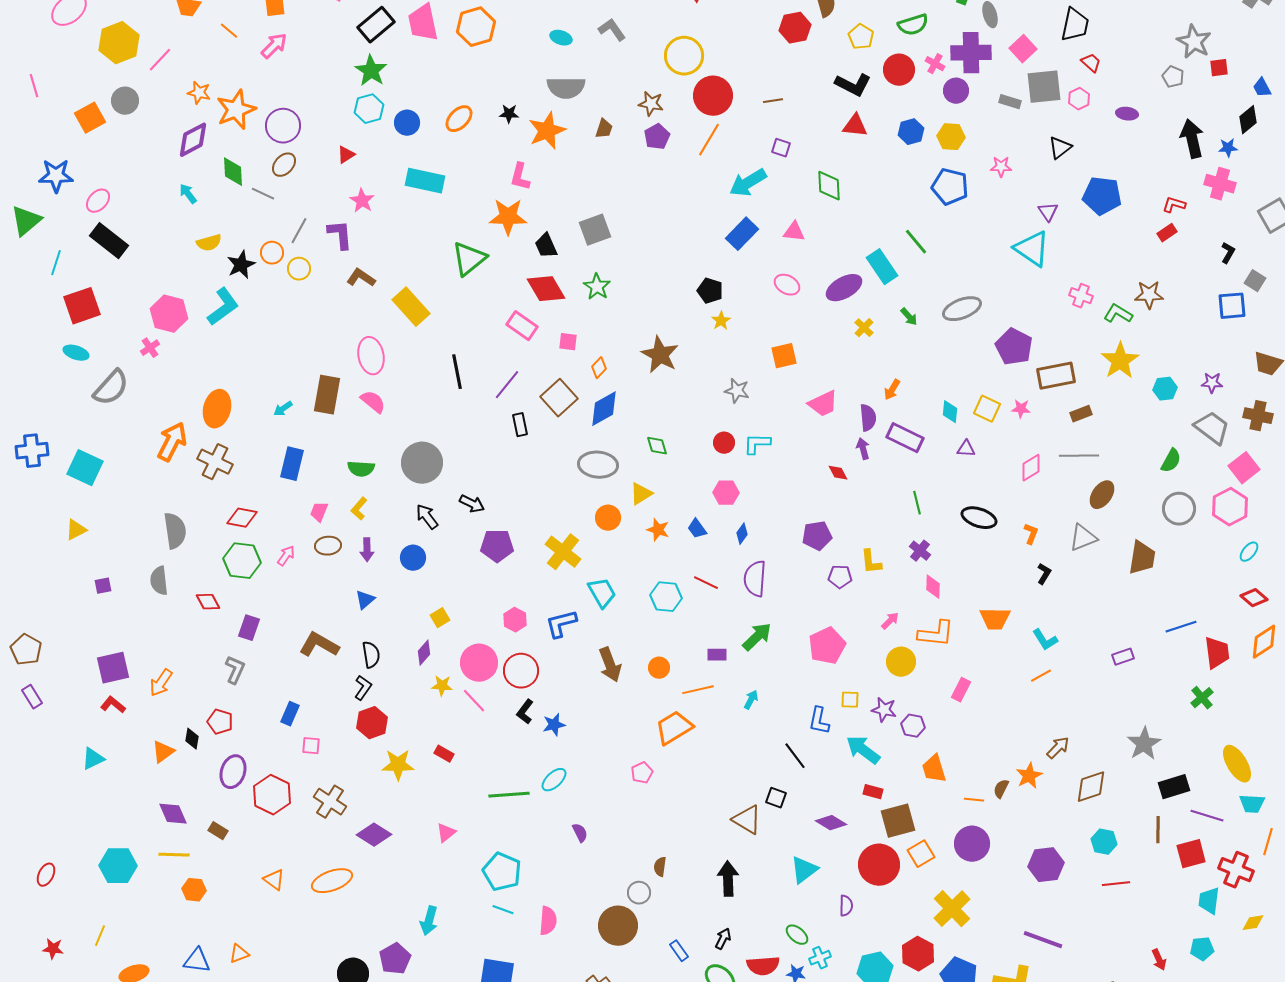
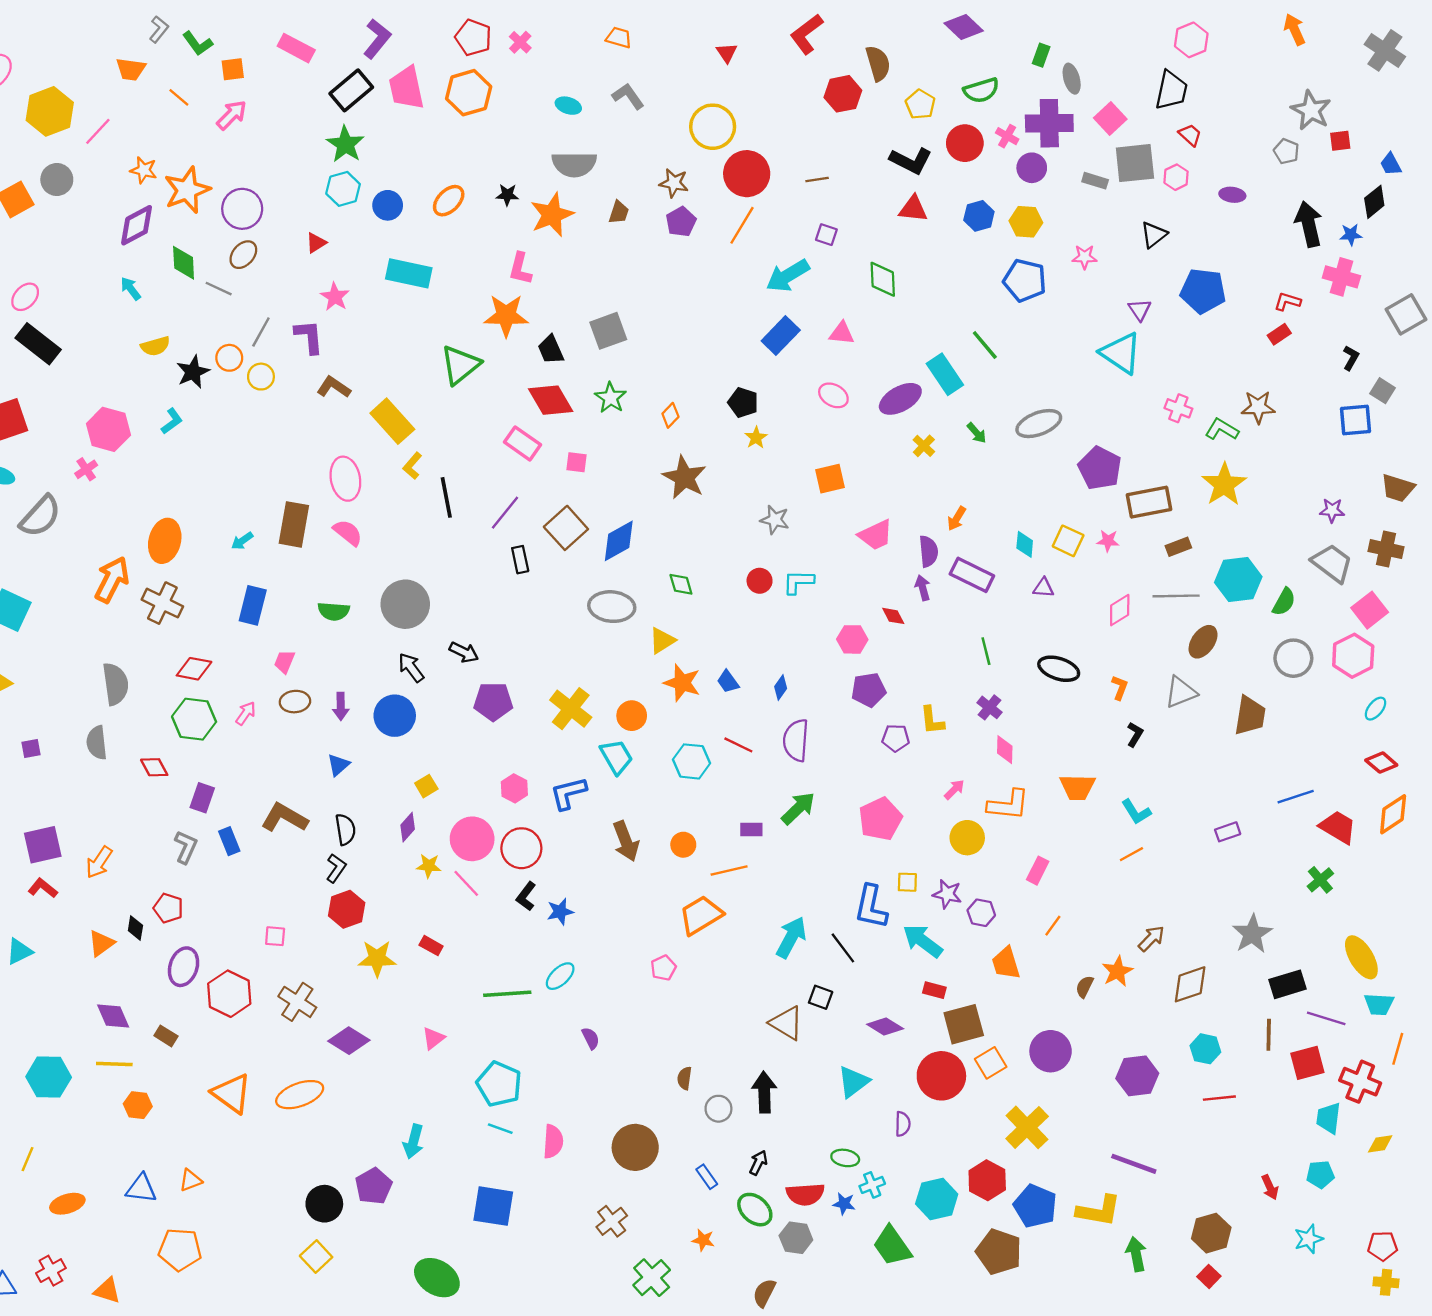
cyan L-shape: (223, 307) -> (172, 421), size x0.6
orange diamond: (599, 368) -> (670, 415), moved
cyan hexagon: (1165, 389) -> (1238, 580), moved, size x1.6
pink hexagon: (726, 493) -> (852, 639), moved
yellow L-shape: (359, 509) -> (412, 466), moved
orange circle: (608, 518) -> (632, 716), moved
orange star: (658, 530) -> (682, 683), size x1.4
blue circle: (413, 558) -> (395, 716), size x1.4
red trapezoid: (1217, 653) -> (1338, 827), turned -52
cyan arrow: (751, 700) -> (791, 937), moved, size x1.8
blue rectangle: (290, 714) -> (229, 841), moved, turned -45
blue L-shape: (819, 721) -> (871, 907), size x1.4
orange line: (974, 800) -> (1053, 926), moved, turned -60
orange triangle: (274, 880) -> (232, 1093), size x1.6
gray circle: (639, 893) -> (718, 1109), moved
green ellipse: (797, 935) -> (845, 1158), turned -30

